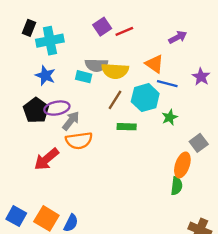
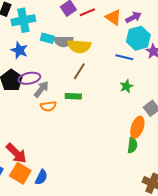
orange triangle: (155, 64) -> (113, 17), moved
cyan rectangle: (84, 77) -> (47, 38), moved
cyan hexagon: (145, 98) -> (138, 38), moved
green rectangle: (127, 127) -> (73, 96), moved
orange semicircle: (79, 141) -> (48, 106), size x0.7
red arrow: (46, 159) -> (16, 153), moved, turned -95

